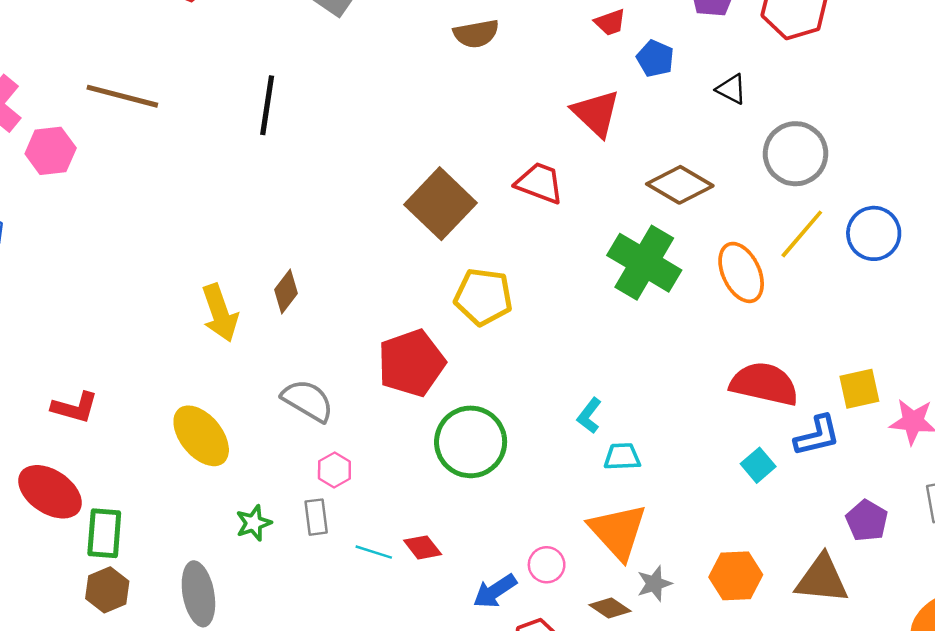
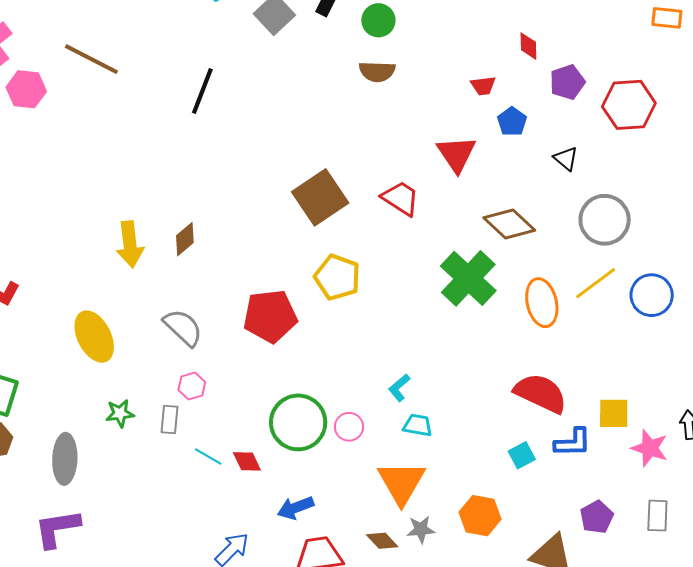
green circle: (471, 442) -> (298, 422), moved
pink circle: (547, 565) -> (349, 427), moved
orange hexagon: (736, 576) -> (480, 516), moved

